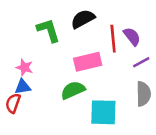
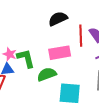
green L-shape: (48, 30) -> (26, 58), moved

